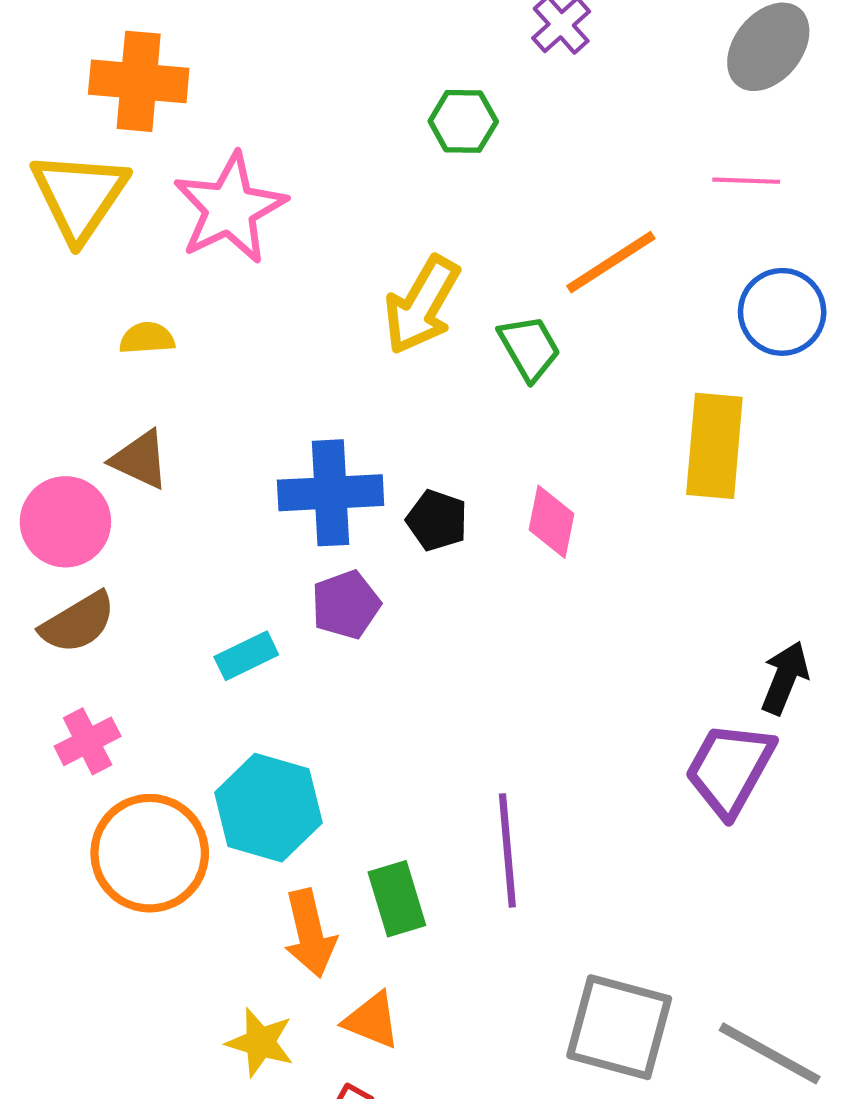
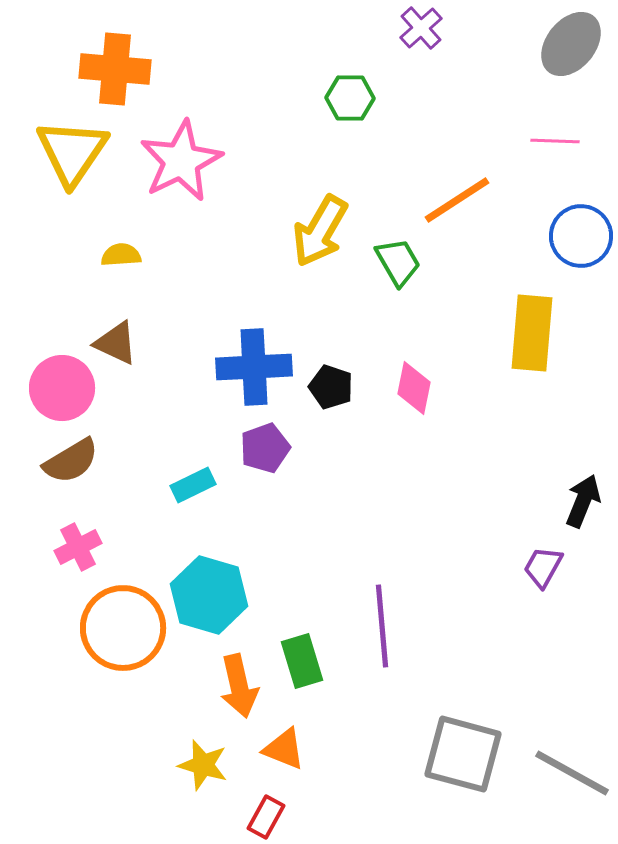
purple trapezoid: (730, 769) -> (543, 567), size x0.6

